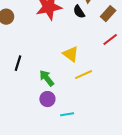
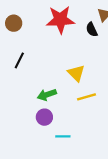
black line: (18, 63) -> (19, 60), moved
green arrow: (47, 78) -> (47, 95), turned -78

